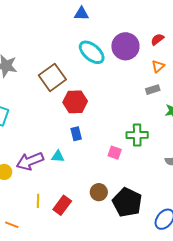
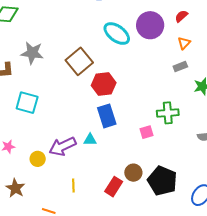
blue rectangle: (76, 134) -> (107, 116), size x1.6
pink square: (115, 153) -> (147, 132), turned -32
red rectangle: (62, 205) -> (114, 187), moved

